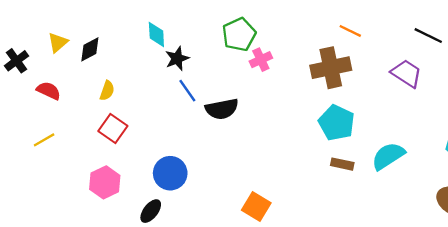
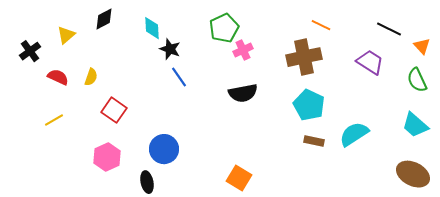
black diamond: (90, 49) -> (104, 19), moved
black star: (177, 59) -> (170, 49), turned -30
yellow semicircle: (107, 91) -> (91, 77), moved
black semicircle: (222, 109) -> (243, 93), moved
black ellipse: (151, 211) -> (147, 182), turned -50

